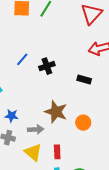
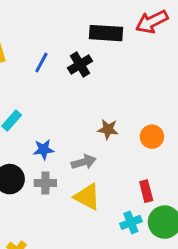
black rectangle: (84, 80) -> (106, 33), moved, size x1.5
brown star: (56, 112) -> (108, 129), size x0.6
red rectangle: (57, 152) -> (146, 191), moved

